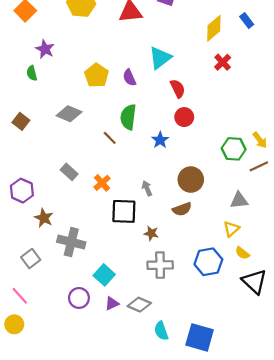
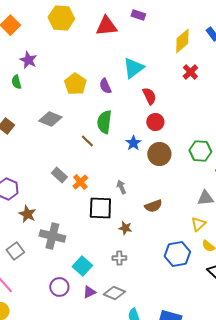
gray rectangle: (69, 172) -> (59, 175), moved
brown circle: (191, 180) -> (159, 154), moved
gray cross: (160, 265) -> (119, 258), moved, size x0.6

